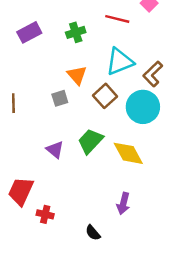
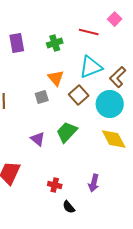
purple rectangle: (29, 32) -> (17, 43), turned -72
yellow diamond: (128, 153) -> (114, 139), moved
red cross: (45, 214) -> (55, 185), moved

